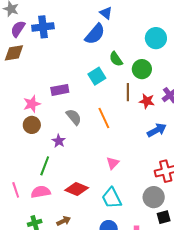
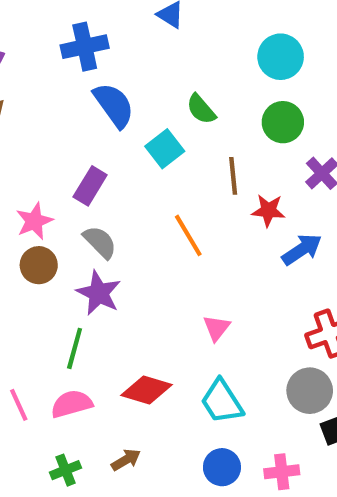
blue cross: (43, 27) -> (85, 47), moved
blue semicircle: (95, 34) -> (114, 105), moved, turned -70
green circle: (142, 69) -> (283, 122), moved
purple rectangle: (60, 90) -> (90, 186), turned -42
red star: (147, 101) -> (268, 210), moved
gray semicircle: (74, 117) -> (100, 242), moved
purple star: (59, 141) -> (99, 293), size x1.5

